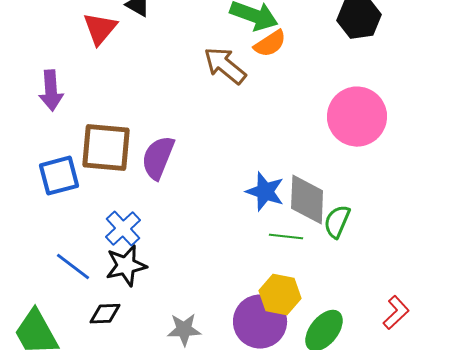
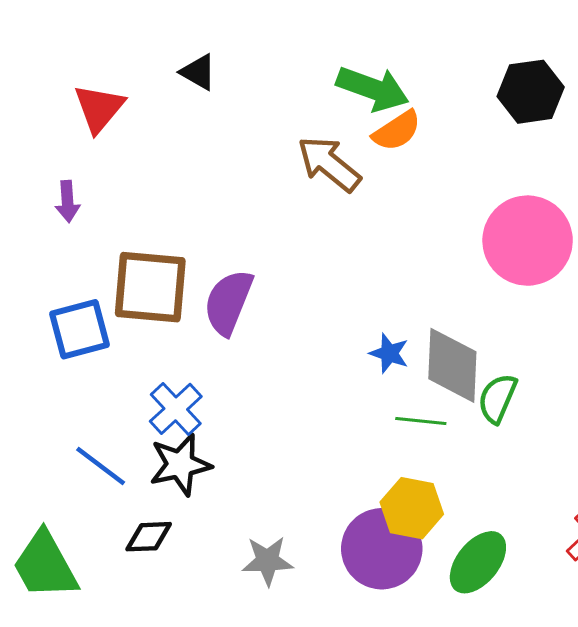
red triangle: (100, 29) -> (99, 108), moved
purple arrow: (51, 91) -> (68, 201), size x0.7
blue star: (265, 192) -> (389, 353), size x0.7

